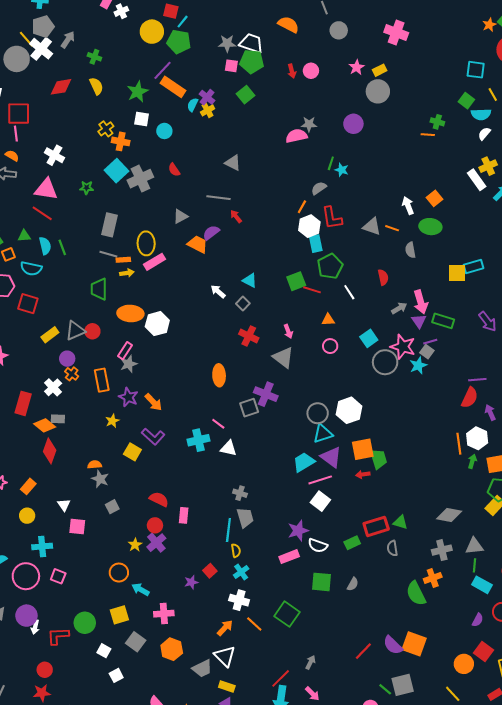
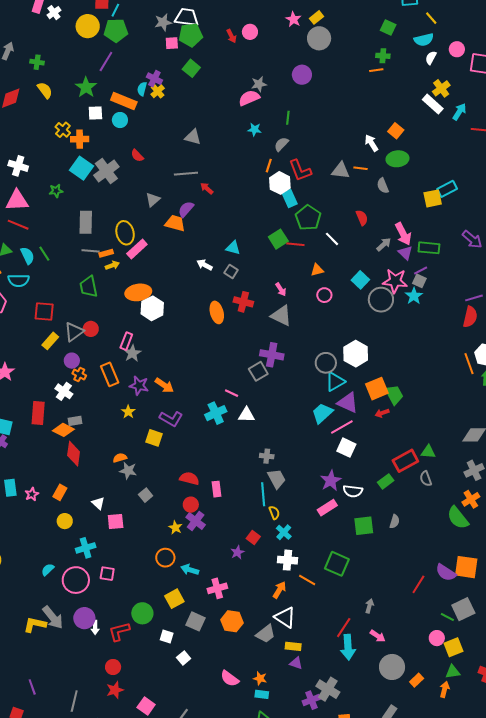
orange rectangle: (173, 87) -> (124, 101), moved
green square: (466, 101) -> (388, 27), moved
cyan star: (342, 170) -> (254, 129), moved
red square: (28, 304) -> (44, 312), moved
orange ellipse: (130, 313) -> (138, 292), moved
orange ellipse: (219, 375) -> (217, 312), moved

